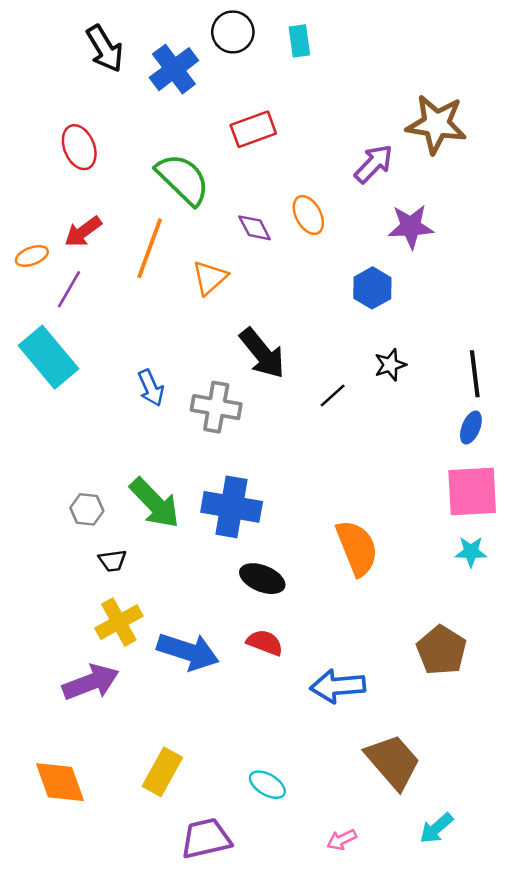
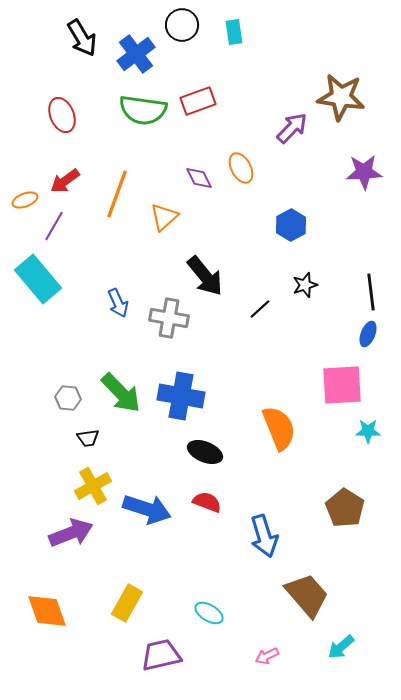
green semicircle: (183, 179) -> (143, 110), moved, turned 144
purple star: (411, 227) -> (364, 172), moved
pink square: (472, 492) -> (342, 385), moved
blue arrow: (338, 686) -> (264, 536), turned -102

